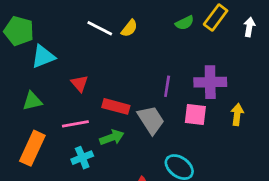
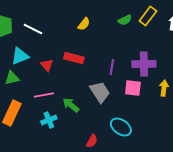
white line: (100, 28) -> (33, 29), moved
cyan triangle: (43, 57) -> (20, 56), moved
red rectangle: (116, 106) -> (74, 58), moved
green arrow: (112, 137) -> (71, 105), turned -120

